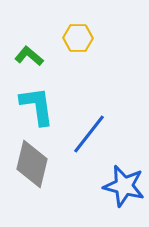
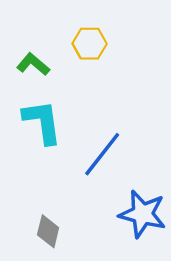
gray diamond: (32, 164) -> (48, 231), moved, size x0.6

